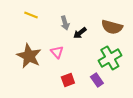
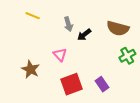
brown star: (29, 56) -> (31, 69), moved, size x0.7
green cross: (110, 58) -> (127, 56), moved, size x0.7
red square: (68, 80) -> (72, 84), size x1.5

